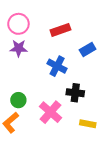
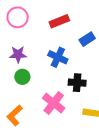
purple star: (19, 48) -> (18, 54), moved
green circle: (18, 100) -> (22, 77), moved

